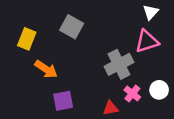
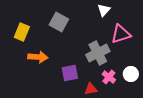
white triangle: (151, 12) -> (104, 10), moved
orange arrow: (46, 69) -> (38, 57), turned -30
purple square: (63, 101) -> (70, 73), moved

